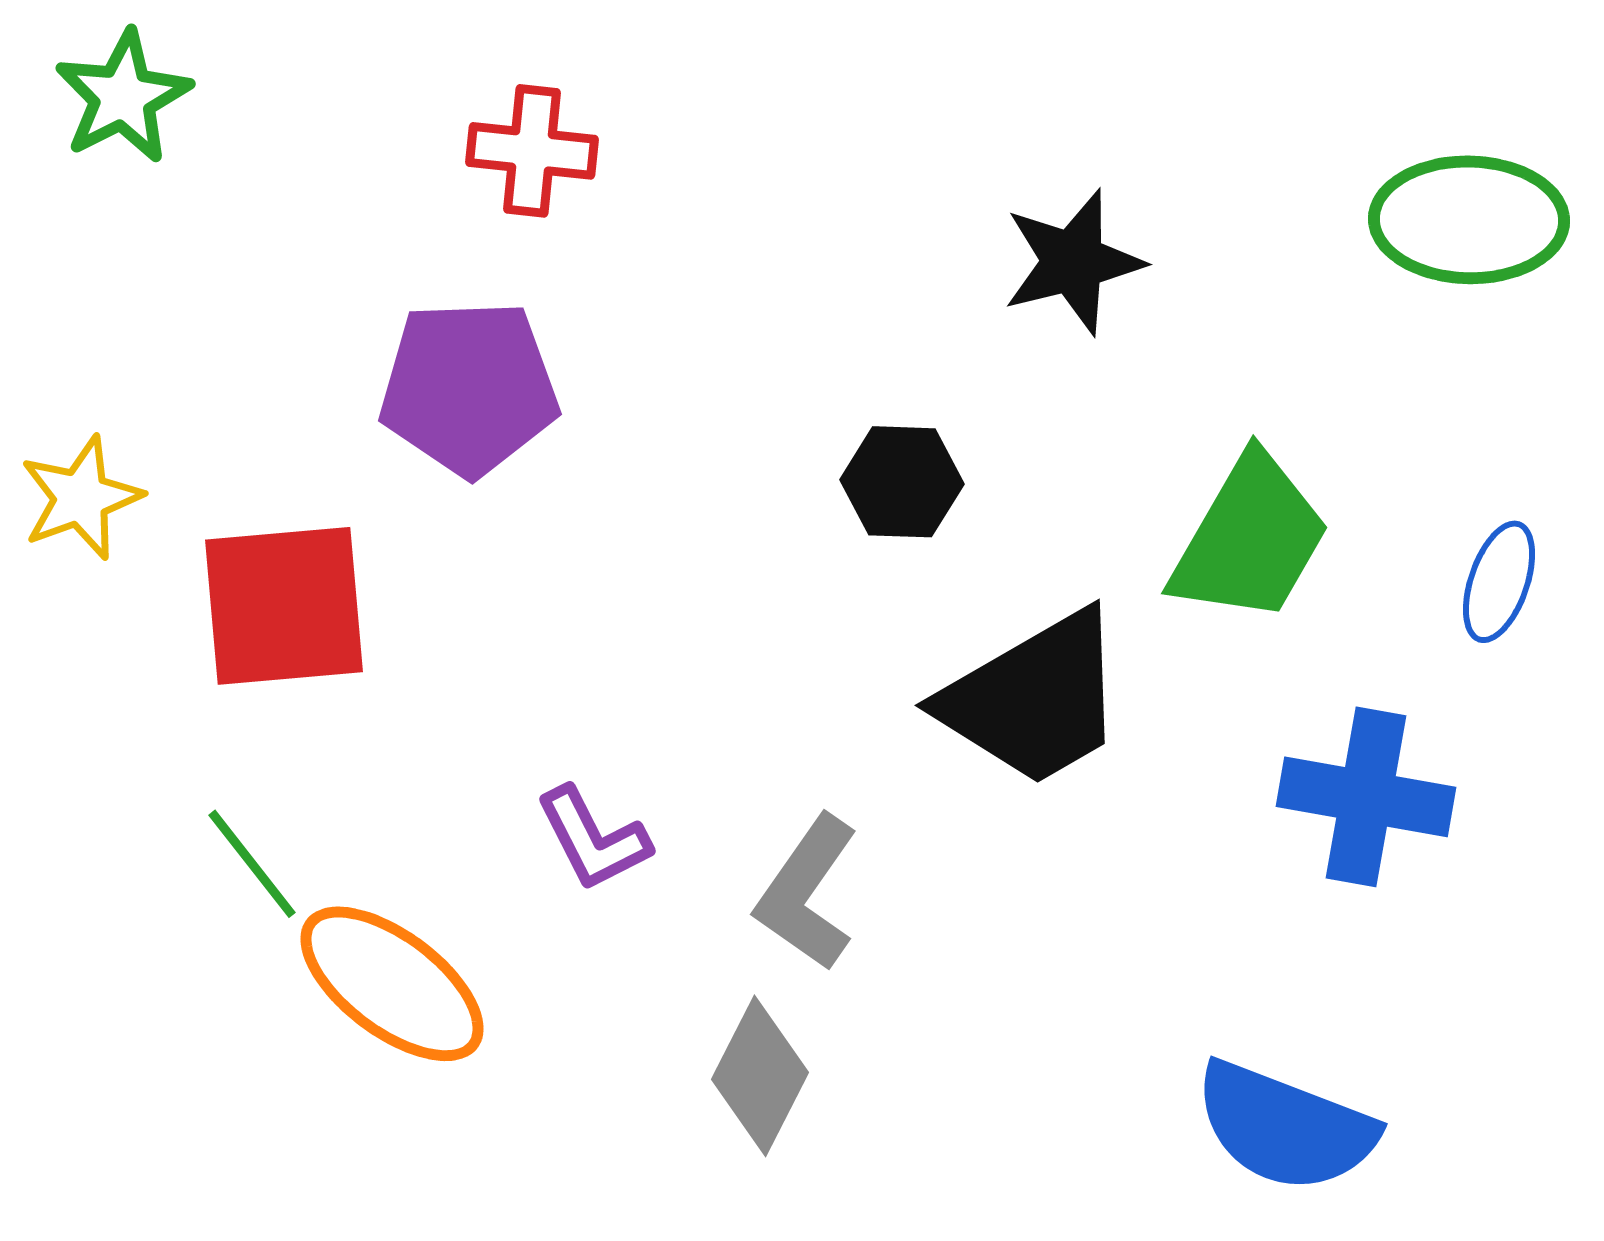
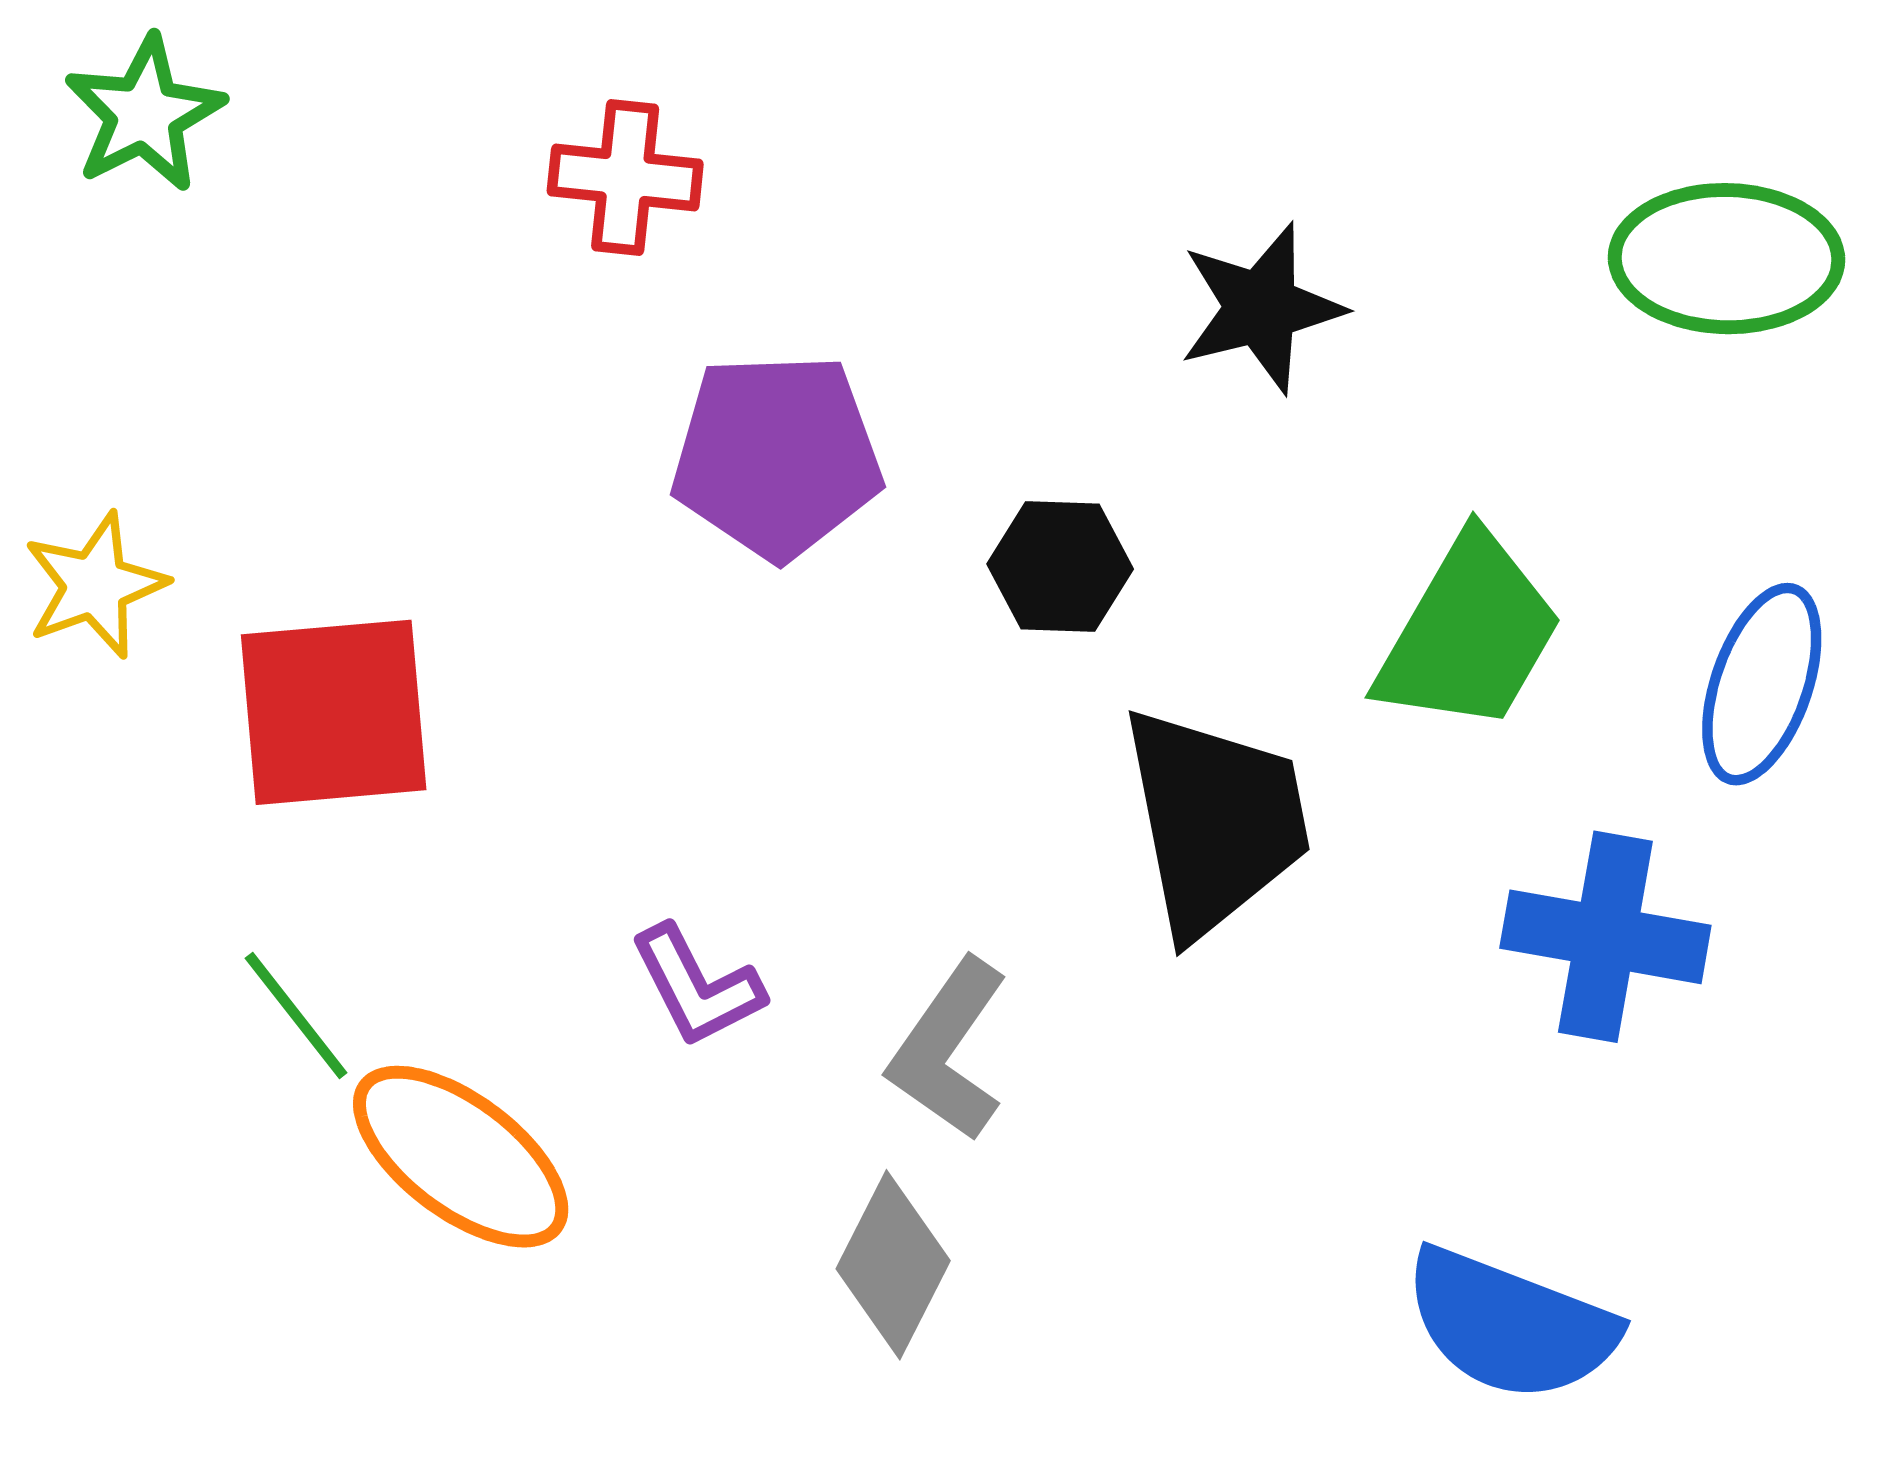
purple pentagon: (469, 388) -> (777, 456), moved
blue ellipse: (1499, 582) -> (1762, 684), size x1.4
black trapezoid: (1034, 699) -> (1215, 822), turned -71

